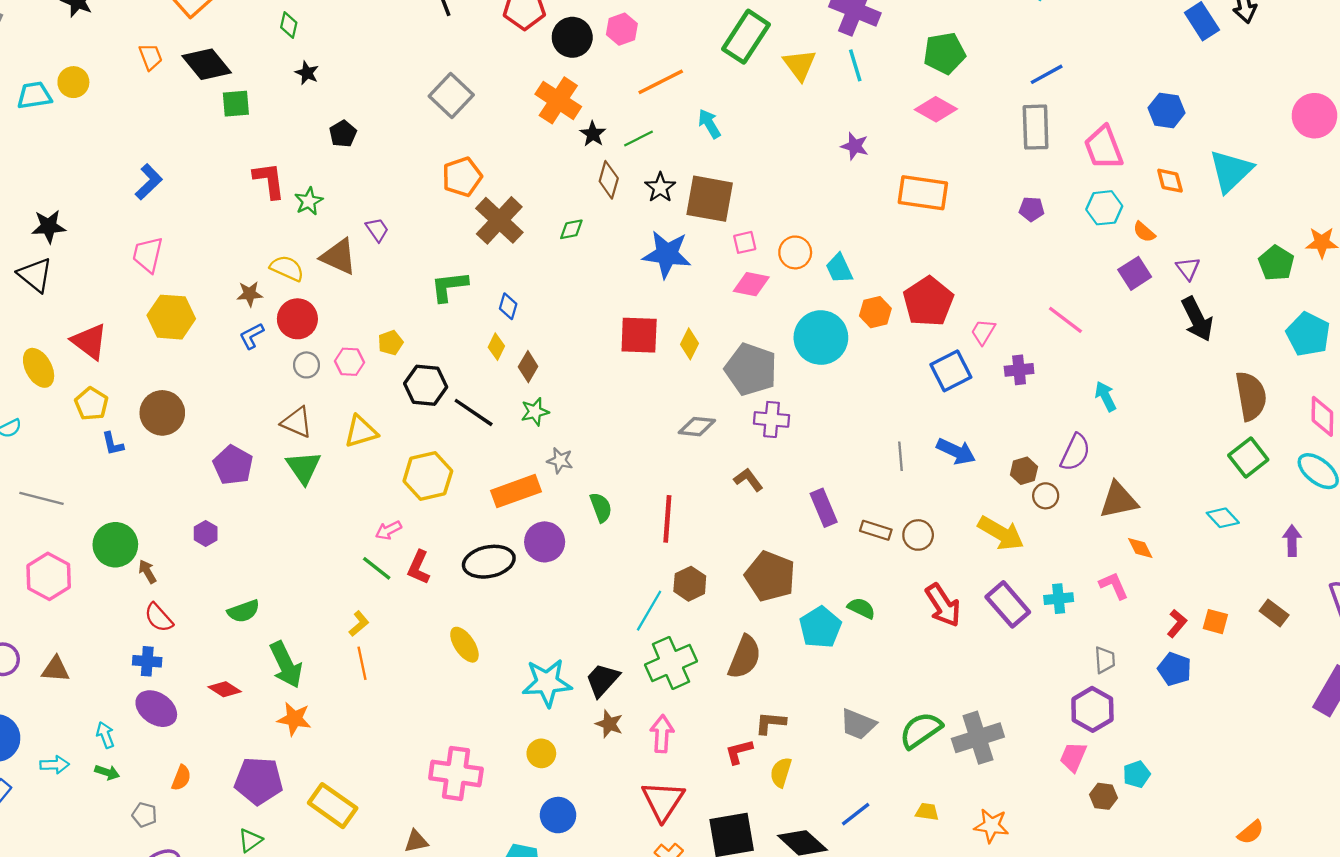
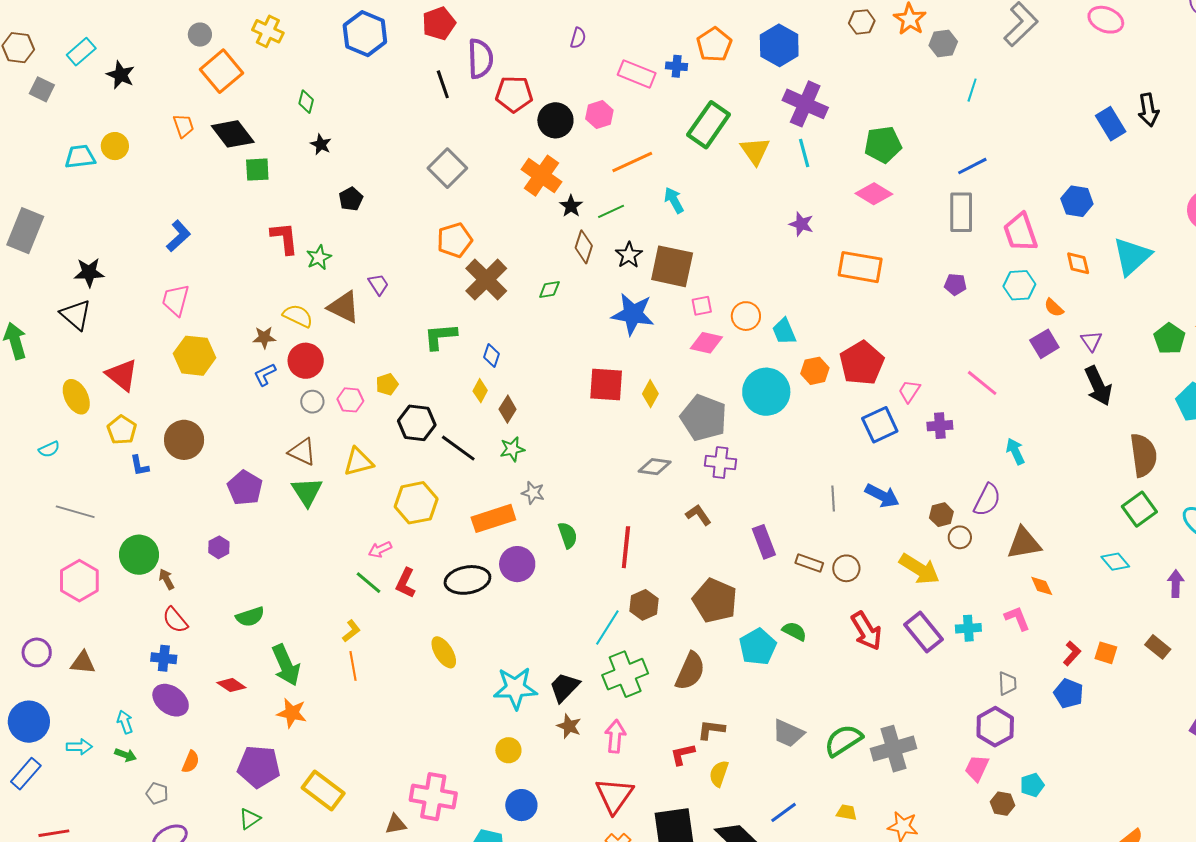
pink cross: (456, 773) -> (433, 797), moved

